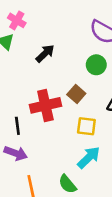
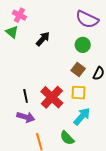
brown square: (76, 94) -> (78, 69), moved
red cross: (45, 105) -> (52, 97), moved, turned -30

